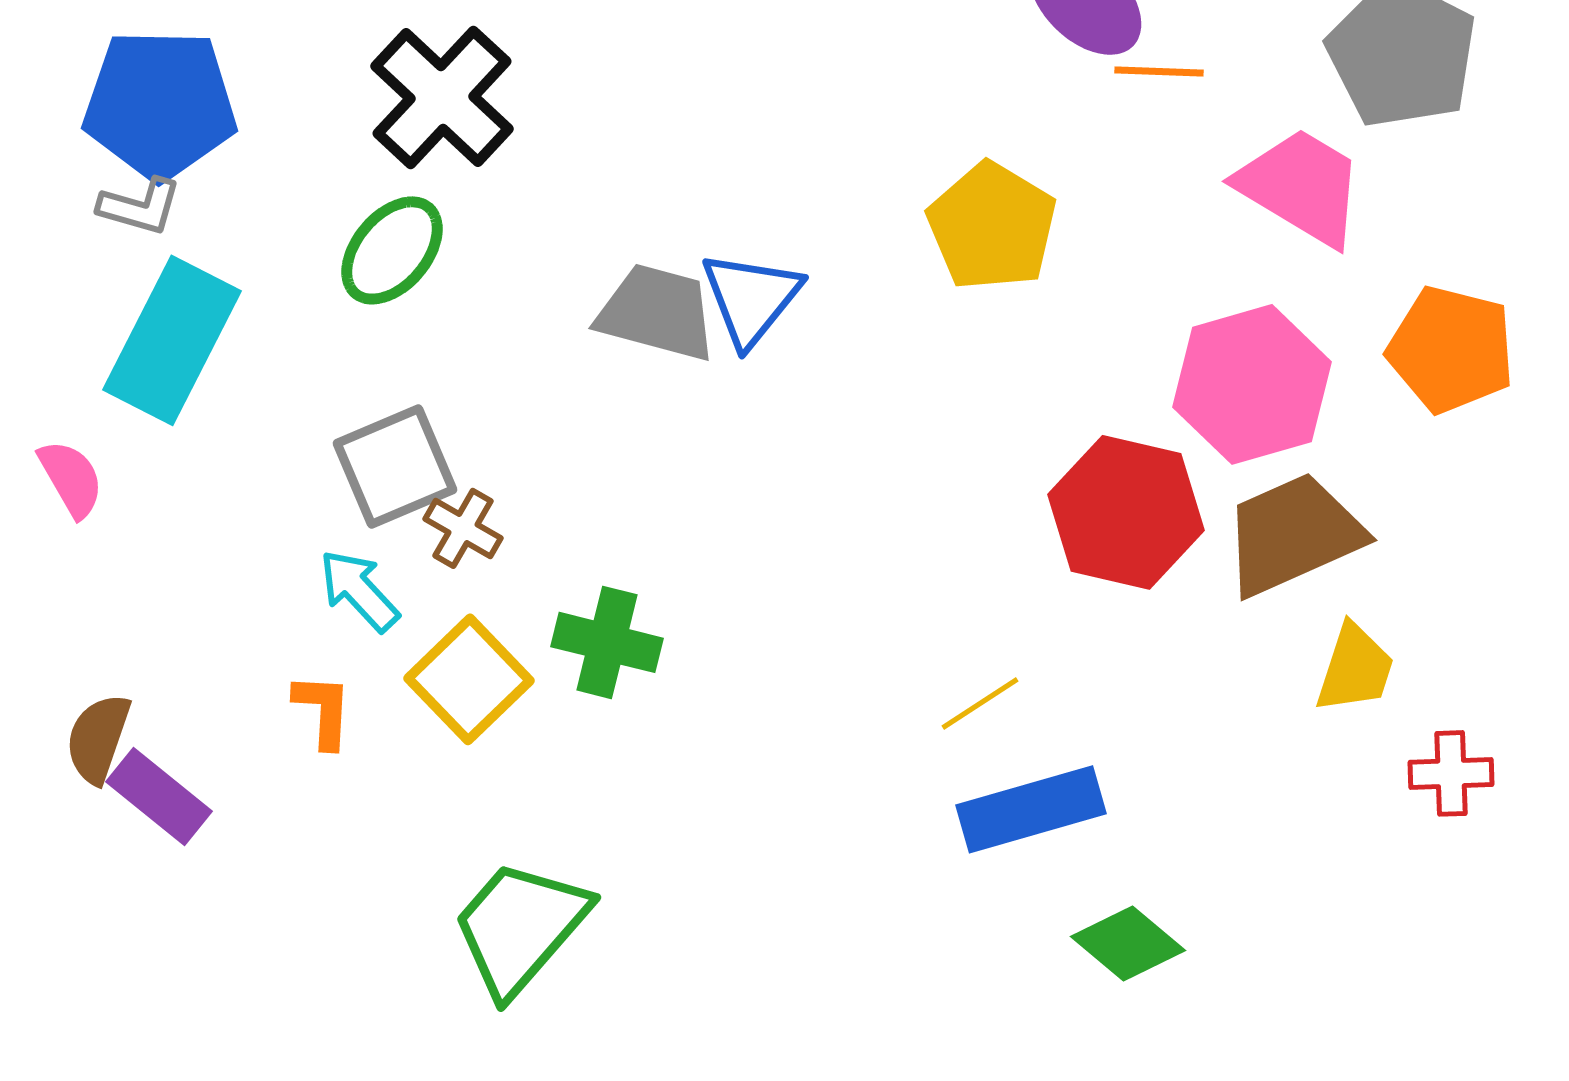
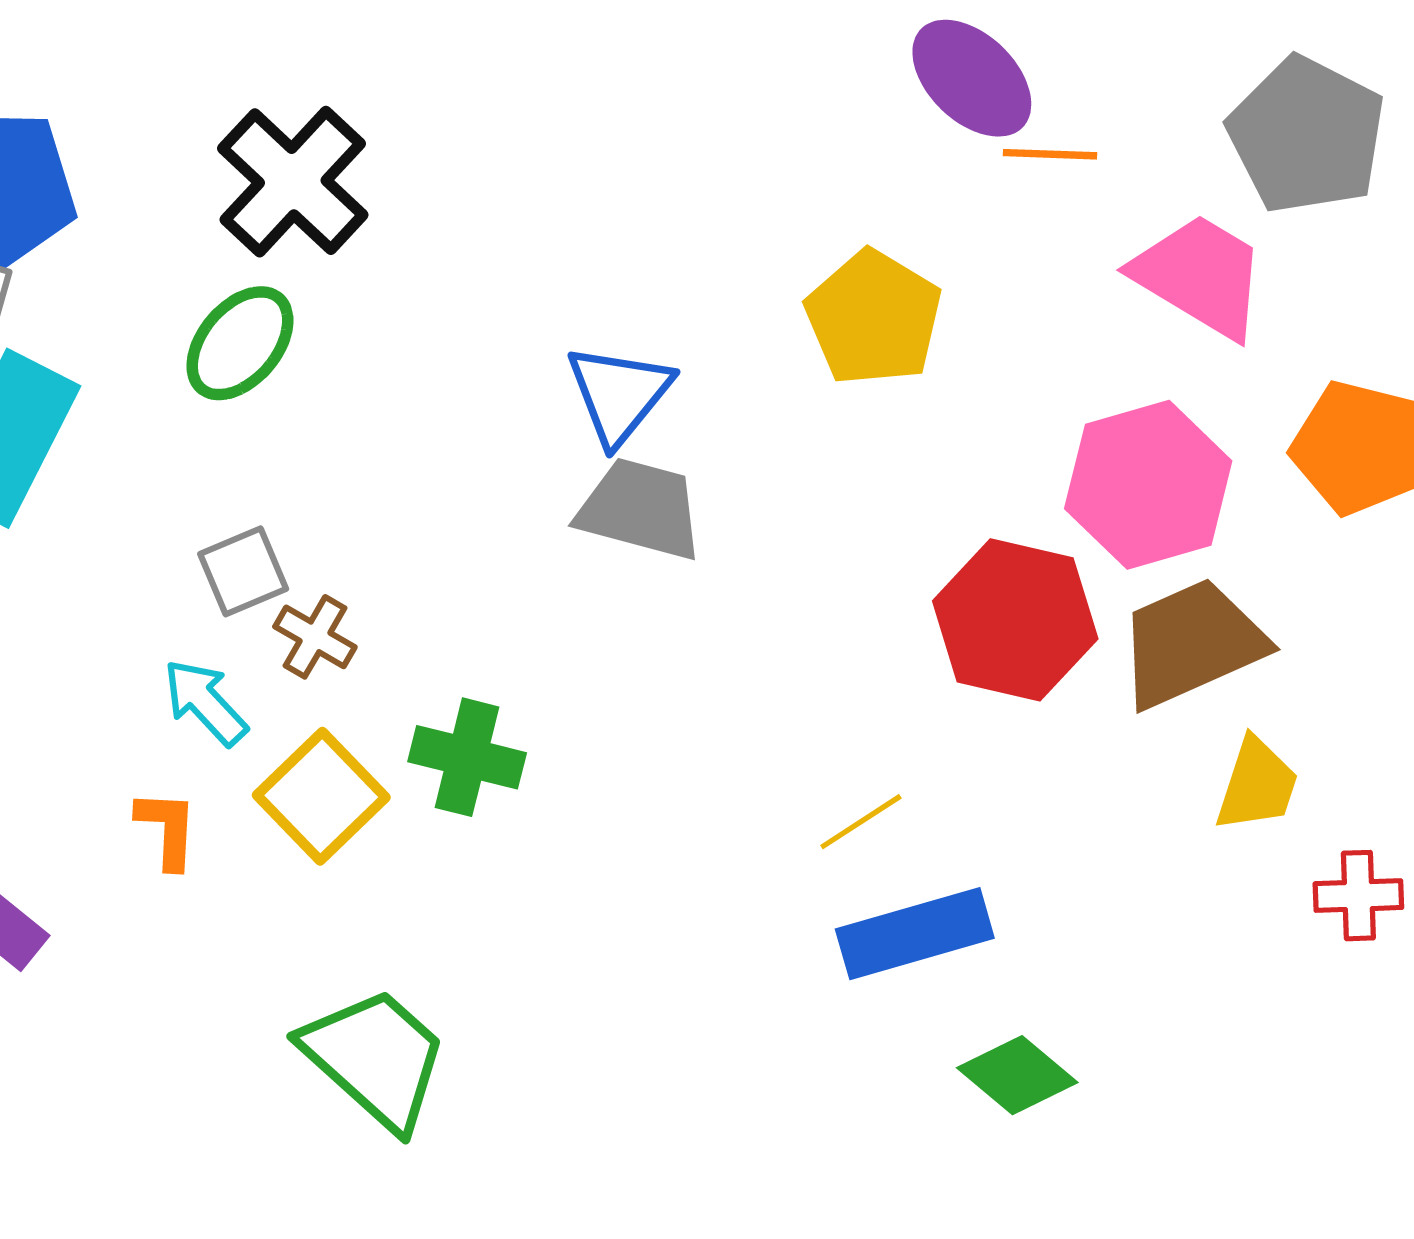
gray trapezoid: (657, 312) -> (640, 509), moved
gray square: (395, 466) -> (243, 571), size x0.7
green trapezoid: (520, 927) -> (375, 1058), turned 91

